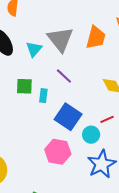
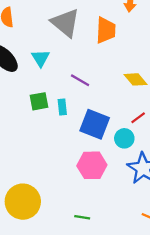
gray triangle: (60, 39) -> (65, 23), moved

